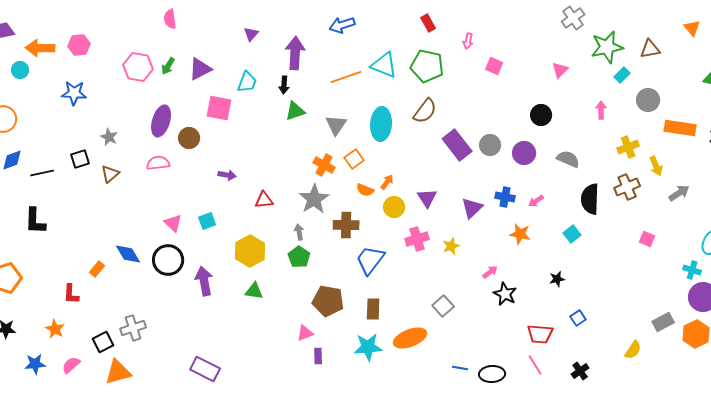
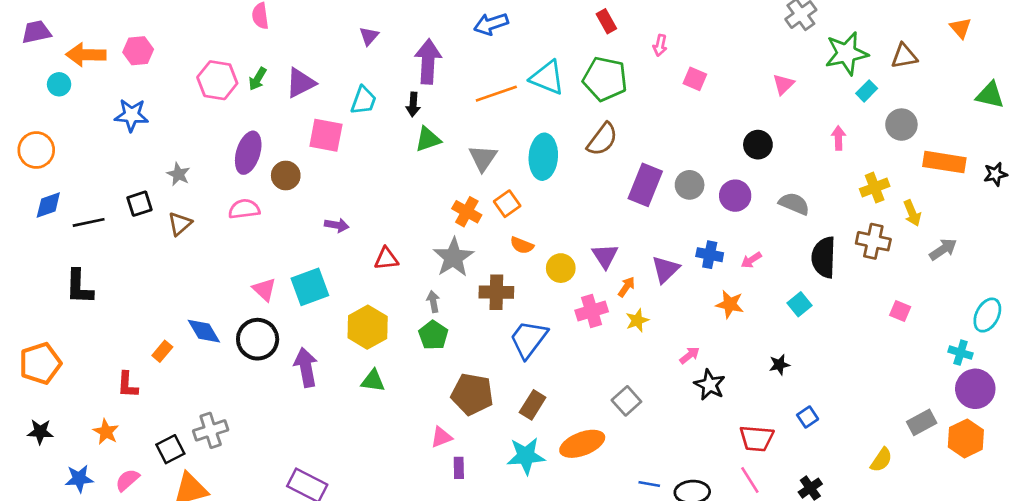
purple rectangle: (457, 145) -> (645, 185), turned 60
orange arrow: (387, 182) -> (626, 287), moved
brown cross: (627, 187) -> (873, 241), turned 35
cyan square: (207, 221) -> (310, 287), size x1.6
brown rectangle: (373, 309) -> (533, 405), turned 30

